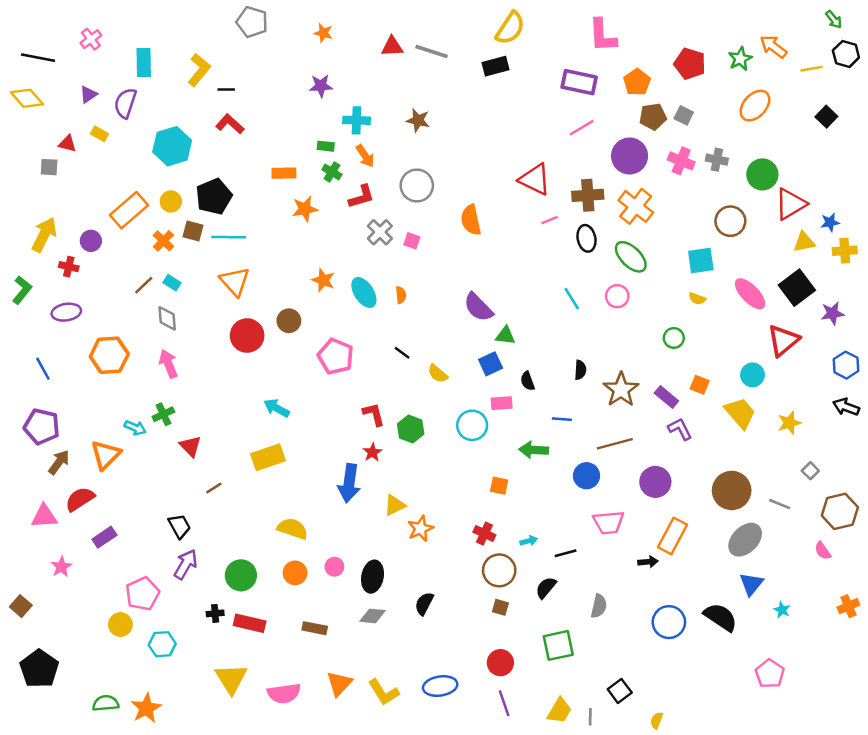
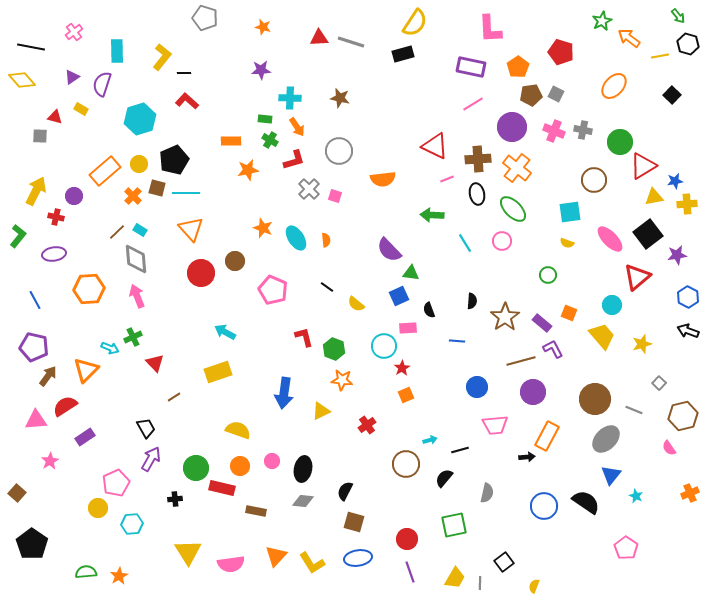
green star: (740, 59) -> (602, 21), moved
orange semicircle: (471, 220) -> (383, 179), turned -85
gray diamond: (167, 318) -> (136, 259), size x1.4
brown line: (615, 444) -> (521, 361), moved
green arrow: (534, 450) -> (432, 215), moved
red star: (373, 452) -> (402, 368), moved
orange square: (499, 486) -> (406, 395), turned -35
orange star: (420, 529) -> (342, 380), moved, turned 30
red cross: (484, 534) -> (367, 425), moved, turned 30
brown square: (500, 607) -> (354, 522), moved, size x1.5
red rectangle: (250, 623) -> (222, 488), moved
orange star: (146, 708) -> (119, 576), size x0.7

